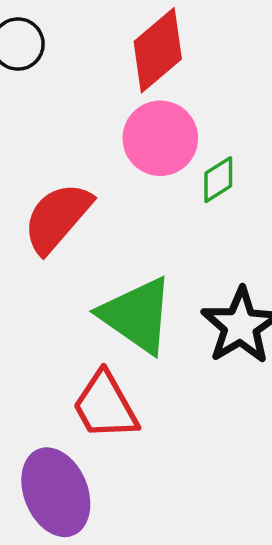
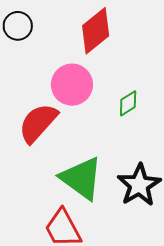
pink circle: (160, 138) -> (72, 85), moved

